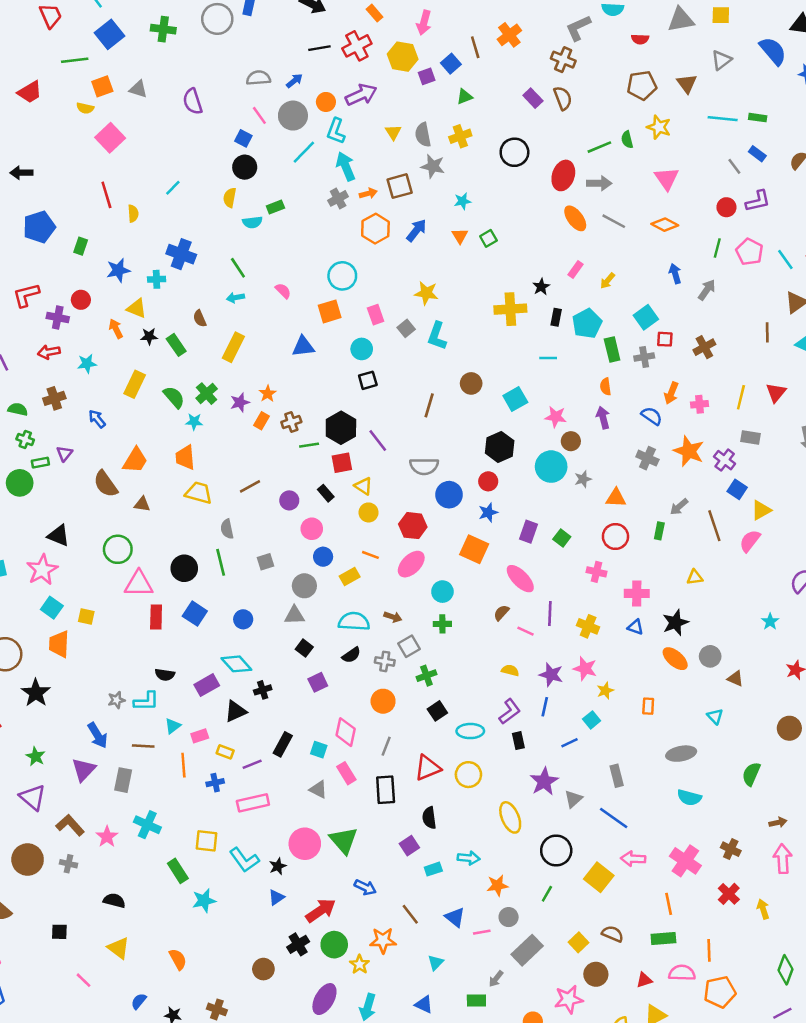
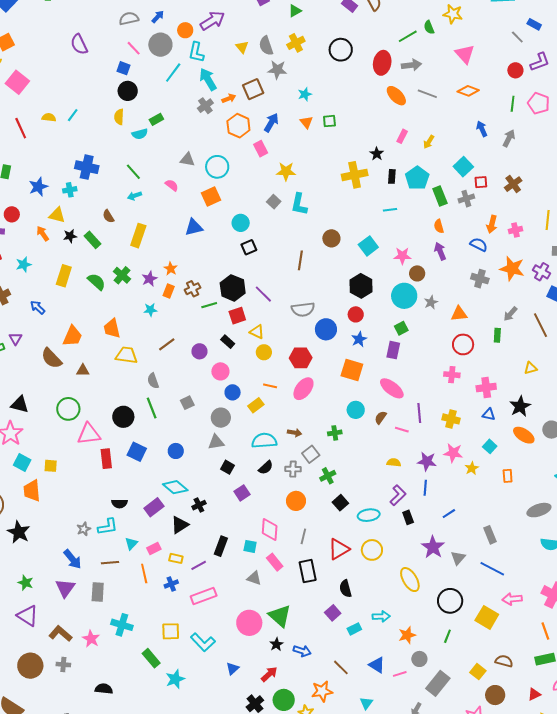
gray triangle: (138, 89) -> (187, 160), moved
yellow semicircle: (133, 214) -> (49, 117), moved, turned -72
green square: (488, 238) -> (329, 121), turned 32
pink rectangle: (376, 315) -> (261, 149), moved
cyan star: (194, 422) -> (150, 310), moved
green square: (562, 538) -> (401, 328), moved, turned 32
cyan circle: (442, 592) -> (356, 410), moved
cyan square: (592, 720) -> (490, 446), moved
black star: (278, 866) -> (276, 644), moved
red arrow: (321, 910) -> (269, 674), size x0.7

